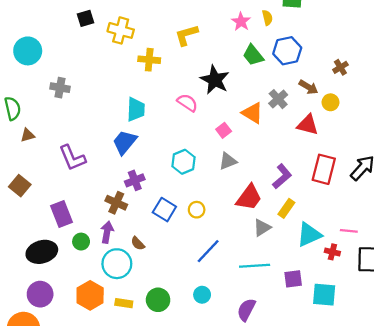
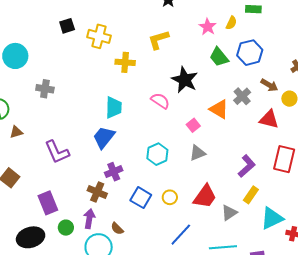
yellow semicircle: (267, 18) -> (231, 23), turned 40
red trapezoid: (249, 197) -> (205, 197), moved

